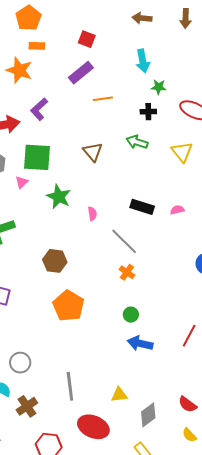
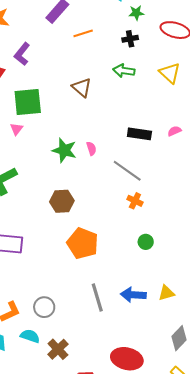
green star: (59, 197) -> (64, 150), moved
blue arrow: (140, 343) -> (133, 295), moved
gray line: (70, 386) -> (97, 298), moved
yellow triangle: (119, 395) -> (166, 293), moved

